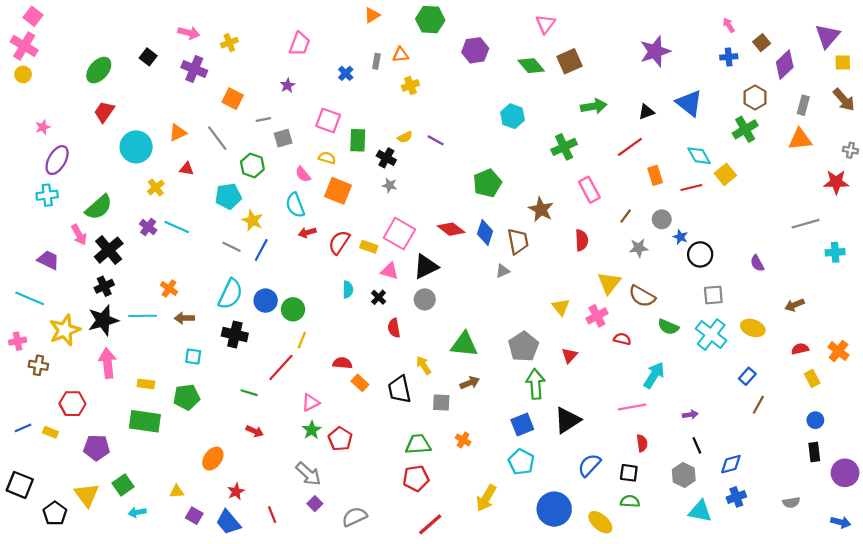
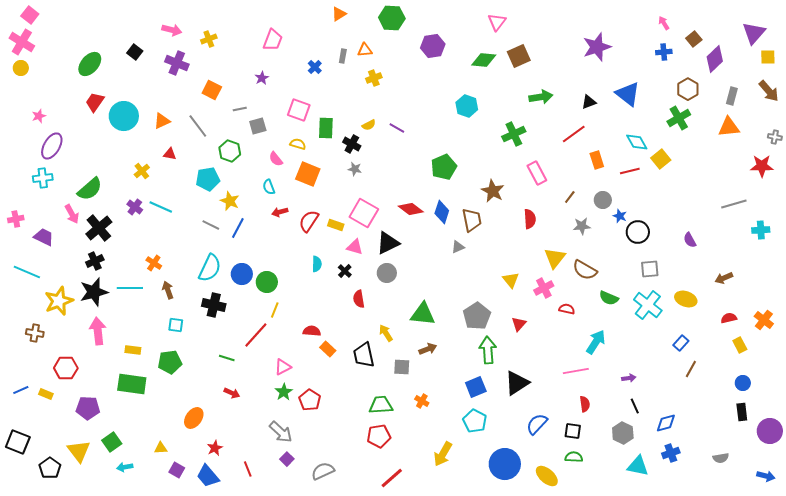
green diamond: (531, 66) -> (484, 60), turned -45
cyan circle: (136, 147) -> (124, 116), moved
cyan semicircle: (295, 205) -> (269, 187), size x0.7
brown arrow: (184, 318) -> (168, 290), turned 72
pink cross: (18, 341) -> (16, 219), moved

